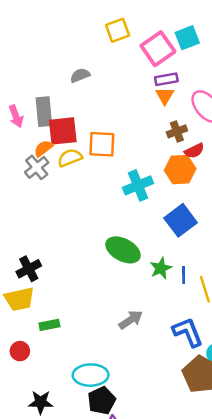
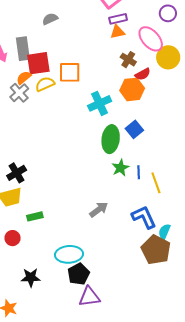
orange triangle: (165, 96) -> (117, 32), turned 49
brown cross: (177, 131) -> (128, 60), turned -35
blue square: (181, 220) -> (134, 129), size x0.7
green ellipse: (123, 250) -> (111, 139), moved, turned 72

